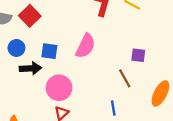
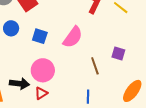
black arrow: (31, 68) -> (19, 84), moved
brown line: (125, 78) -> (95, 66), moved

